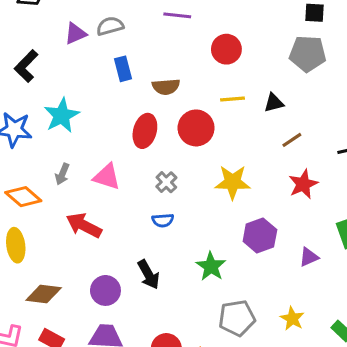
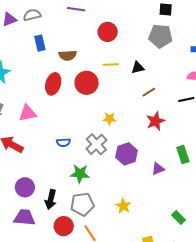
pink triangle: (107, 177) -> (28, 113), turned -30
gray cross: (166, 182) -> (96, 144), moved, size x1.5
yellow star: (233, 182) -> (109, 119), size x0.6
green star: (211, 266) -> (80, 174), moved, turned -30
black arrow: (149, 274) -> (51, 199), moved, turned 42
gray pentagon: (237, 318) -> (82, 204), moved
yellow star: (292, 319) -> (123, 206), moved

